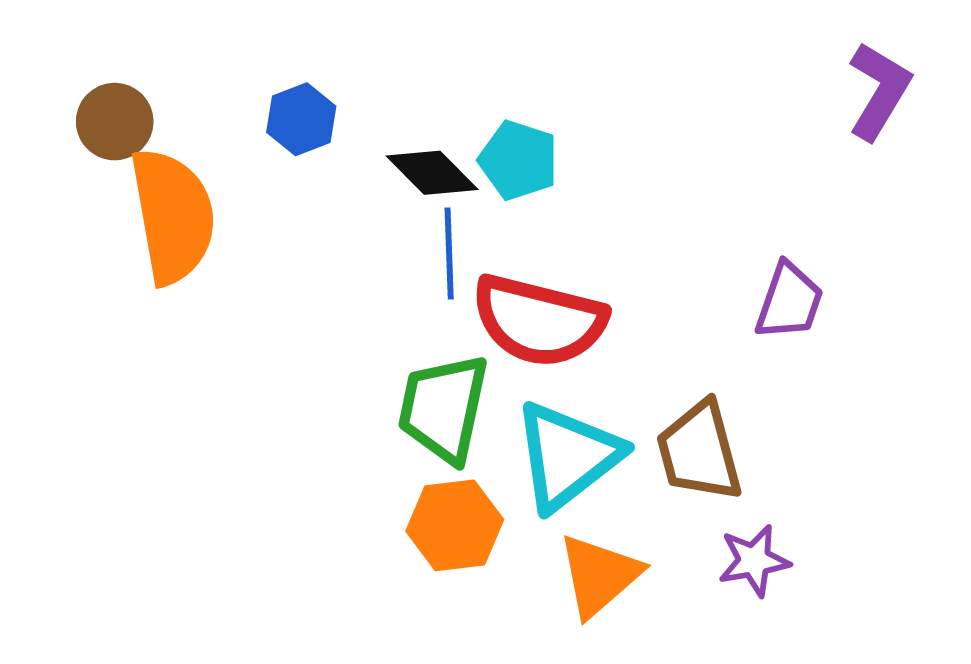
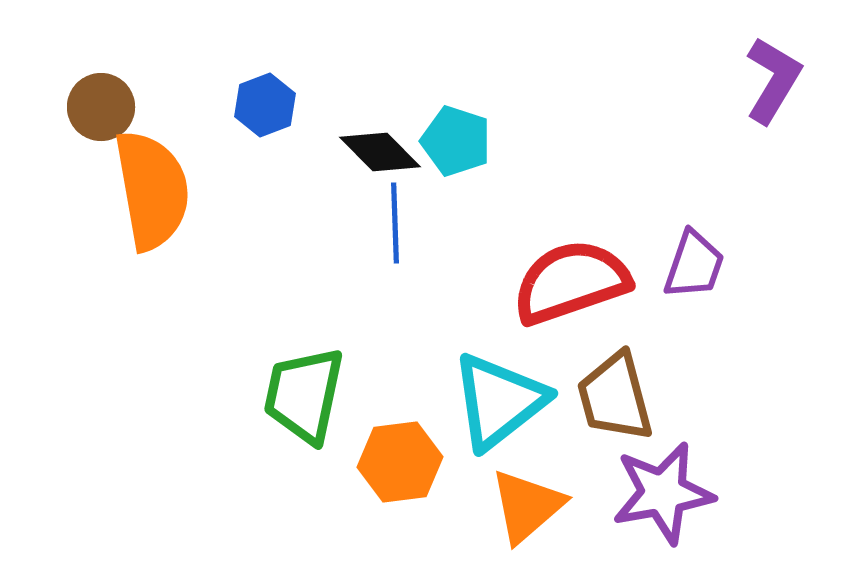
red semicircle: (539, 321) -> (571, 282), moved, turned 147
green trapezoid: (443, 408) -> (304, 395), moved
purple star: (754, 561) -> (663, 493), size x1.6

